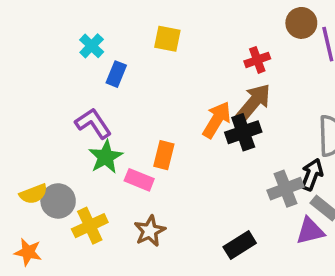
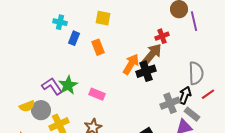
cyan cross: (92, 46) -> (60, 22), turned -32
red cross: (257, 60) -> (162, 36), moved
purple L-shape: (93, 123) -> (52, 86), moved
orange rectangle: (164, 155) -> (98, 47), moved, turned -35
pink rectangle: (139, 180) -> (97, 94), moved

